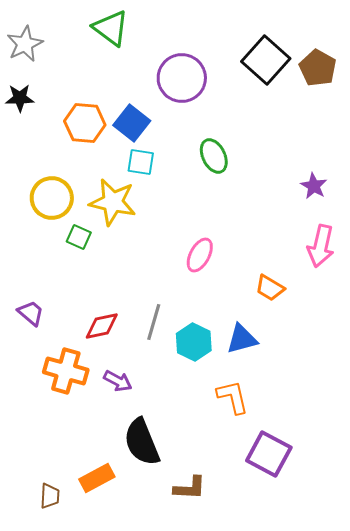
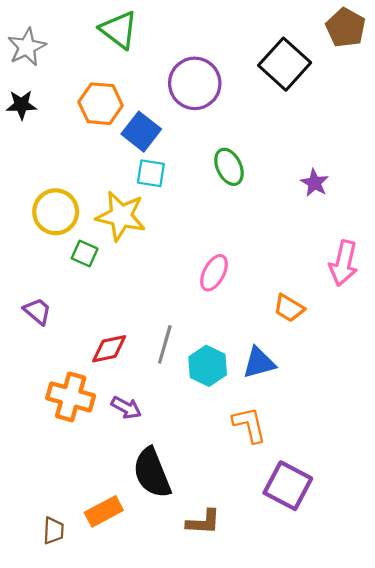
brown pentagon: (318, 68) -> (346, 28), moved
orange hexagon: (85, 123) -> (101, 104), moved
purple star: (314, 186) -> (315, 183), moved
purple trapezoid: (31, 313) -> (37, 311), moved

